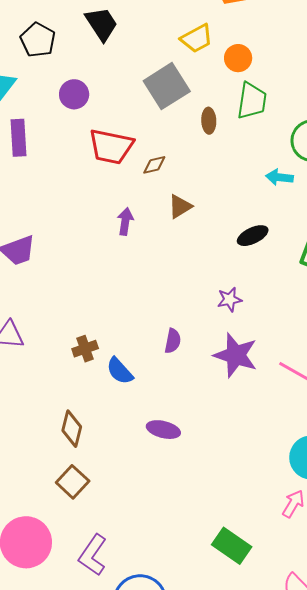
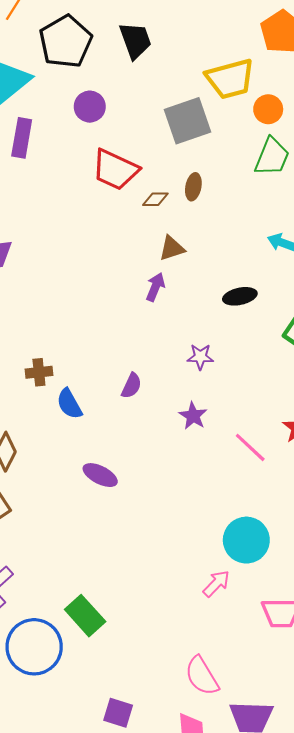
yellow trapezoid: (197, 39) -> (230, 79), size x1.4
black pentagon: (38, 40) -> (66, 42), size x1.4
brown ellipse: (209, 121) -> (193, 187), moved
purple arrow: (125, 221) -> (155, 287), moved
purple star: (236, 355) -> (193, 416), size x0.6
green rectangle: (232, 546) -> (85, 616), moved

